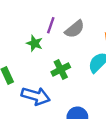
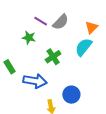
purple line: (51, 25) -> (41, 21), turned -72

